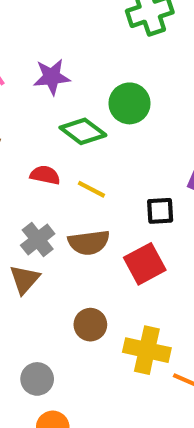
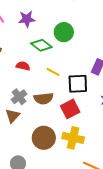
yellow line: (91, 189) -> (53, 72), moved
black square: (160, 211) -> (78, 84), size x1.5
brown circle: (90, 325) -> (44, 138), size x1.5
yellow cross: (147, 350) -> (73, 138), moved

